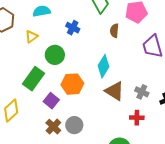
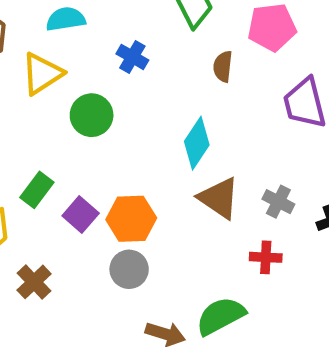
yellow triangle: (32, 37) -> (42, 74), size x1.5
green rectangle: (33, 79) -> (37, 190), moved, size x0.7
orange hexagon: (72, 84) -> (131, 219), moved
brown cross: (53, 127) -> (34, 282), moved

